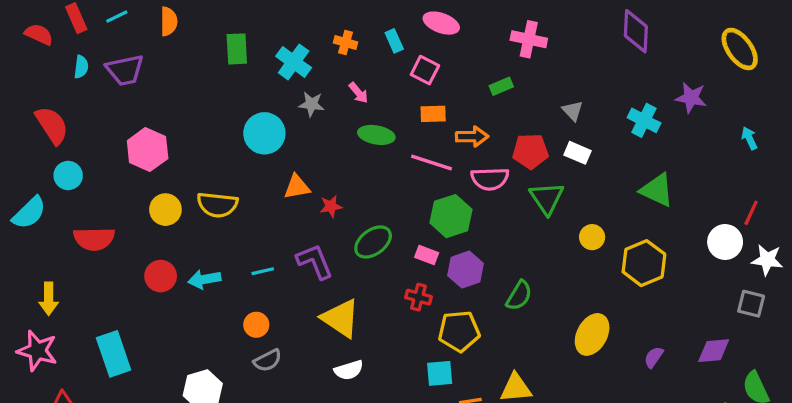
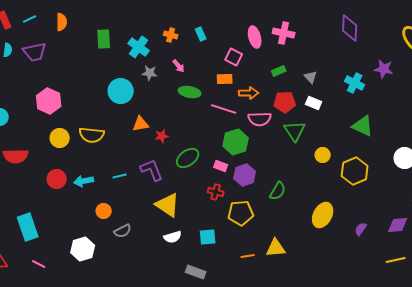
pink ellipse: (441, 23) -> (255, 37), moved, turned 55
pink square: (425, 70) -> (234, 57), moved
green rectangle: (501, 86) -> (279, 71), moved
orange circle: (256, 325) -> (104, 211), moved
cyan square: (440, 373) -> (208, 237), moved

